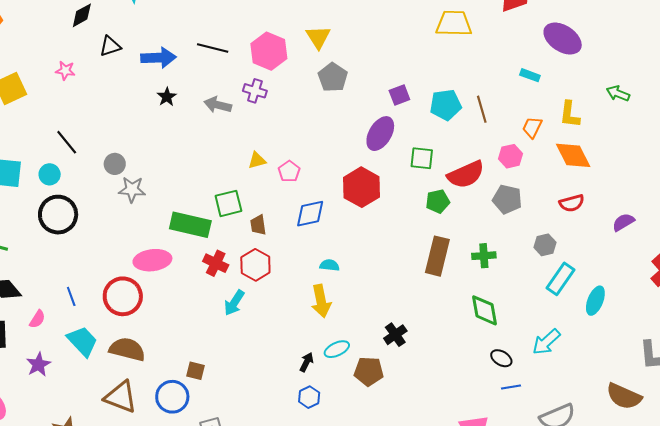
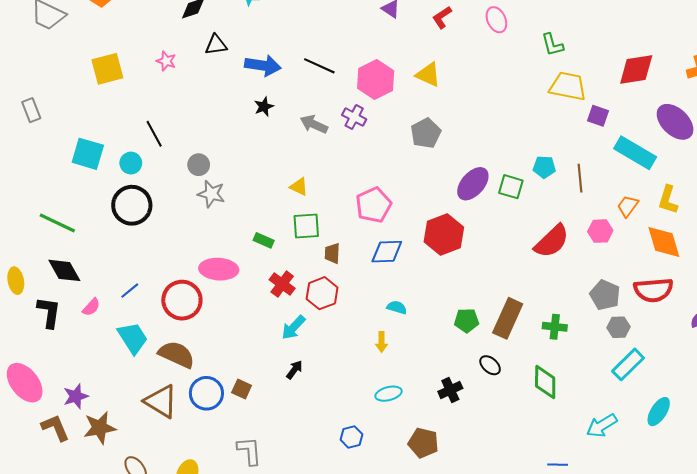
yellow triangle: (318, 37) -> (428, 75), turned -44
cyan rectangle: (530, 75) -> (635, 153), size x2.0
gray pentagon: (333, 77) -> (426, 133), moved
purple square: (399, 95) -> (598, 116), moved, turned 30
cyan pentagon: (446, 105) -> (544, 167), size x0.7
green square: (422, 158) -> (511, 187), moved
yellow triangle: (257, 160) -> (299, 187), moved, turned 30
pink pentagon: (289, 171) -> (374, 205), size x1.6
red semicircle: (466, 175) -> (552, 241), turned -30
gray pentagon: (507, 199) -> (605, 295), moved
green pentagon: (438, 201) -> (466, 320), moved
red semicircle: (572, 203) -> (653, 290), size x1.5
green rectangle: (190, 225) -> (264, 240), size x0.5
blue line: (71, 296) -> (130, 291), turned 60
yellow arrow: (321, 301) -> (382, 342), size x0.6
cyan ellipse: (595, 301) -> (659, 412), moved
black ellipse: (501, 358) -> (490, 365), moved
black arrow: (306, 362) -> (294, 370), moved
purple star: (38, 365) -> (76, 396), moved
brown pentagon: (369, 371) -> (423, 443), moved
blue circle: (172, 397) -> (206, 393), moved

